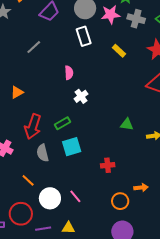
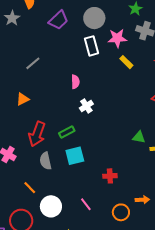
pink star: (110, 14) -> (117, 38), moved
gray line: (34, 47) -> (33, 63), moved
green triangle: (127, 124) -> (139, 137), moved
pink line: (75, 196) -> (86, 204), moved

